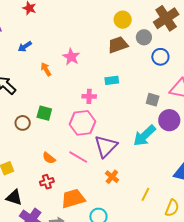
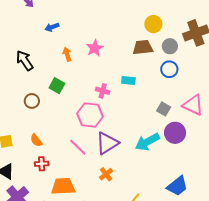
blue circle: (160, 57) -> (169, 69), moved
green square: (44, 113) -> (57, 86), moved
orange semicircle: (49, 158) -> (36, 140), moved

